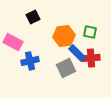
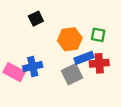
pink rectangle: (13, 42) -> (14, 72), moved
blue rectangle: (77, 53) -> (84, 58), turned -66

